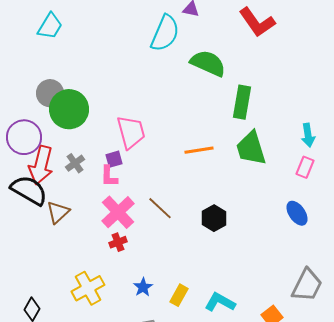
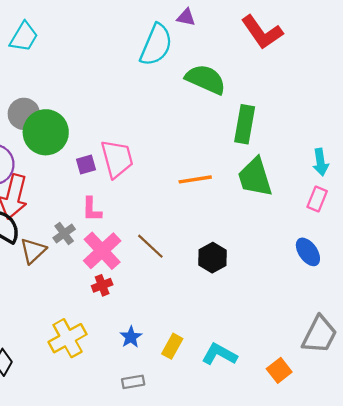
purple square: (114, 159) -> (86, 164), moved
gray cross: (75, 163) -> (64, 233), moved

